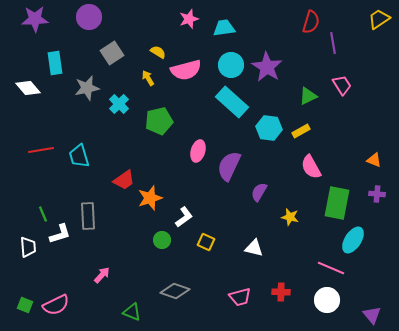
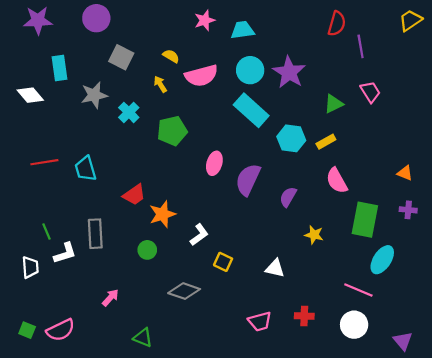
gray square: (112, 53) -> (121, 57), turned -30
purple semicircle: (259, 192) -> (288, 197), moved
green circle: (162, 240) -> (147, 250), moved
gray diamond: (175, 291) -> (184, 291), moved

